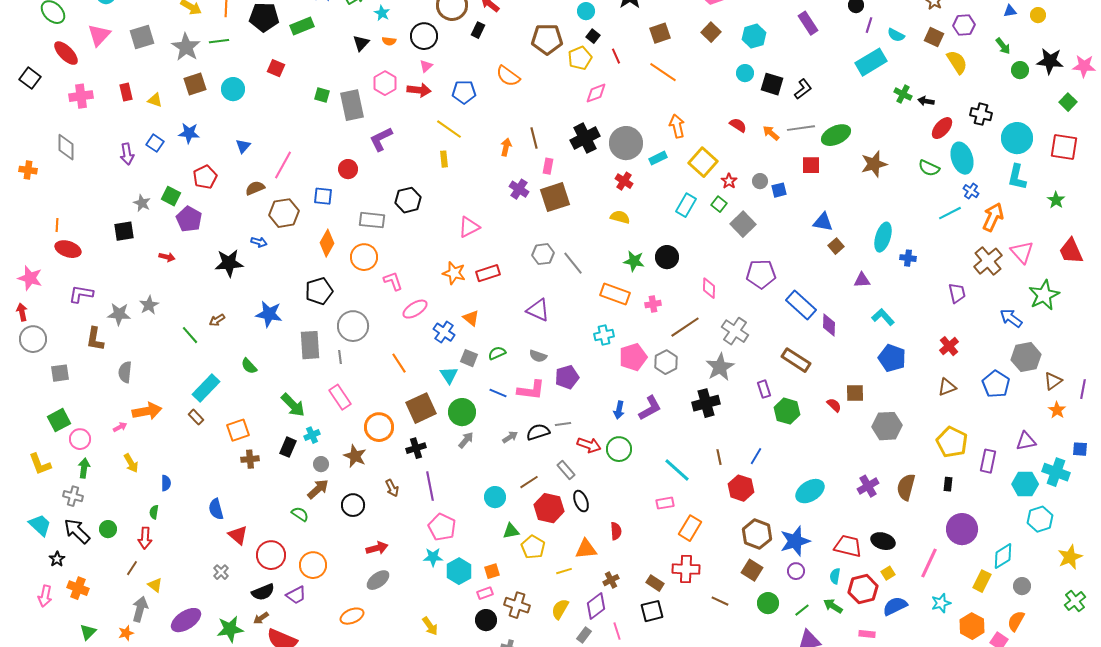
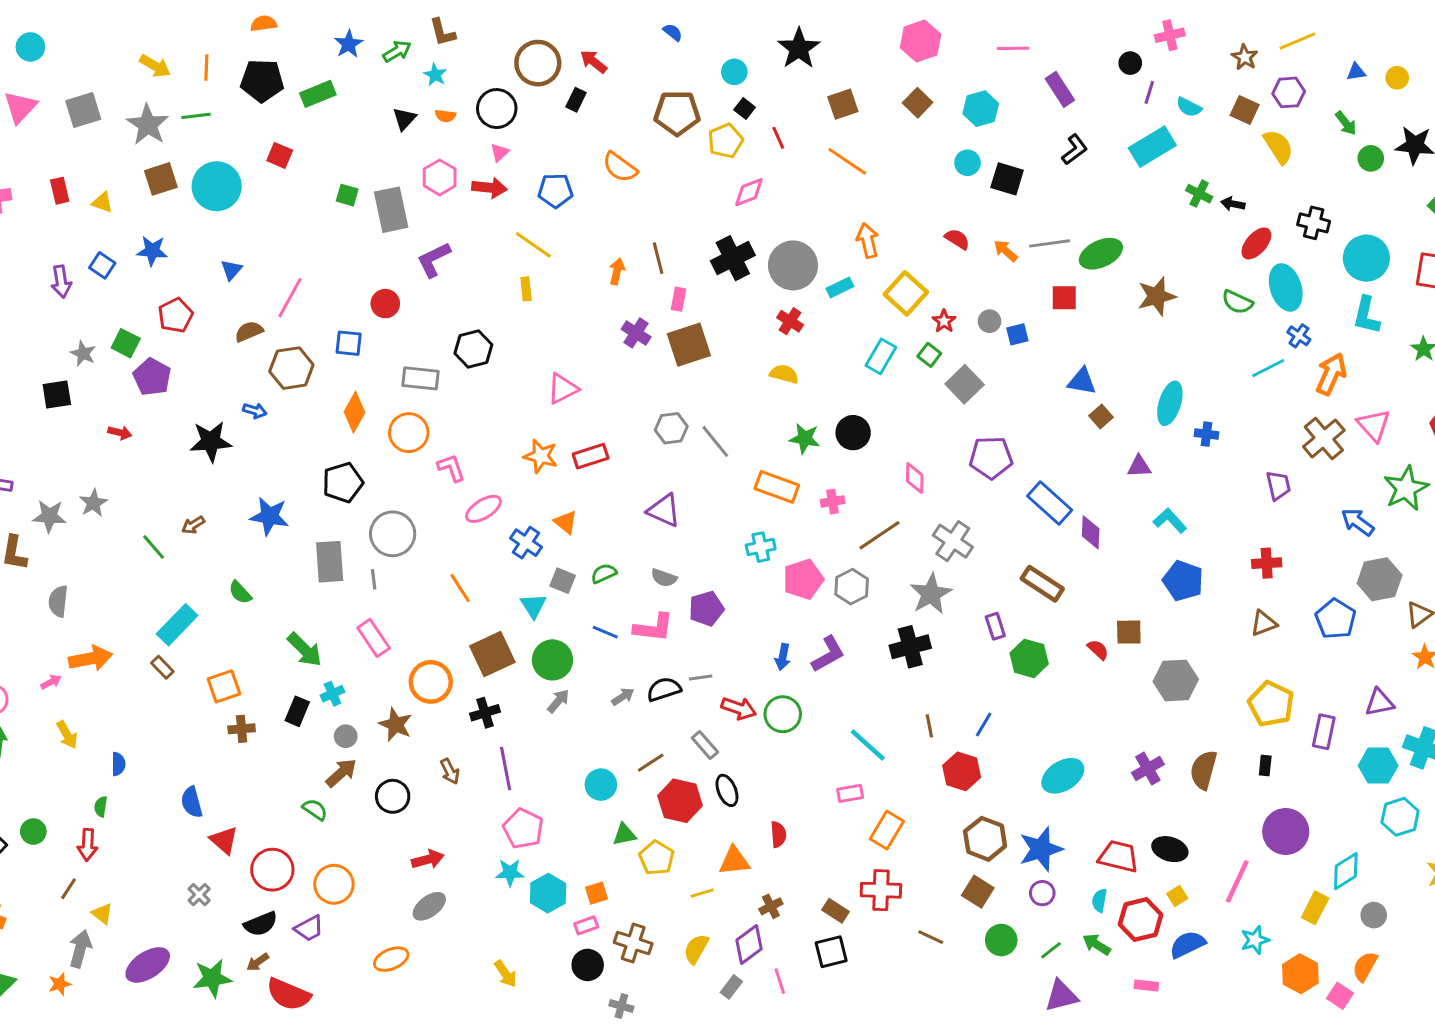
cyan circle: (233, 89) -> (217, 186), size x1.4
black L-shape: (803, 89) -> (1075, 150), moved
red cross: (949, 346) -> (1267, 563), turned 36

